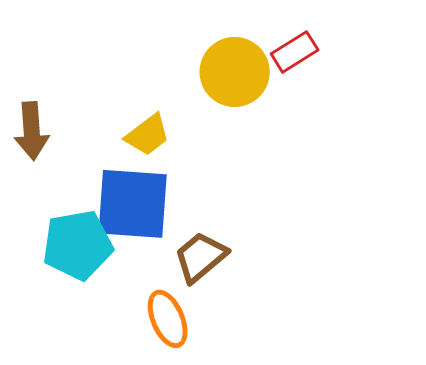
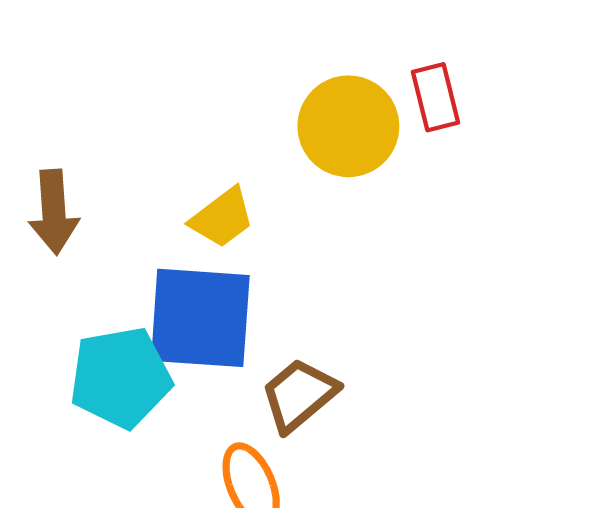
red rectangle: (295, 52) -> (436, 97), turned -72

